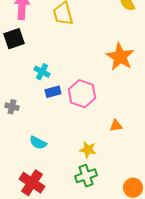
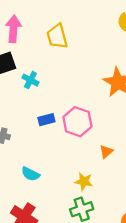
cyan cross: (42, 72) -> (30, 80), moved
orange triangle: (116, 126) -> (106, 152), moved, turned -32

